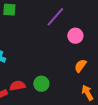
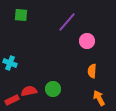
orange semicircle: (80, 66) -> (92, 71), turned -32

